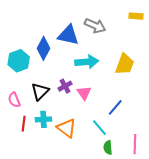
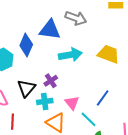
yellow trapezoid: (125, 64) -> (108, 54), turned -85
pink triangle: (84, 93) -> (72, 103), moved
cyan cross: (43, 119) -> (45, 101), moved

